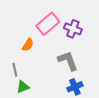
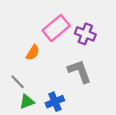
gray line: (15, 70) -> (18, 82), turned -32
blue cross: (75, 87) -> (55, 102), moved

